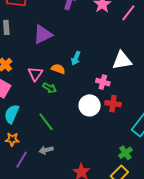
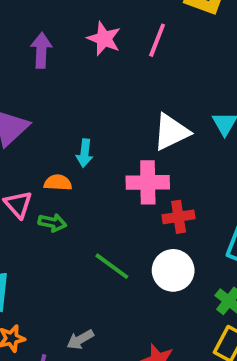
pink cross: (103, 82) -> (148, 182), size x1.5
white circle: (90, 105) -> (173, 270), moved
green line: (46, 122) -> (112, 266), moved

